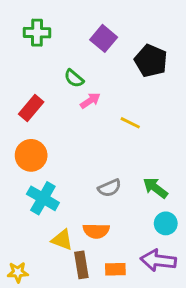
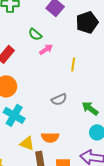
black pentagon: (151, 61) -> (87, 22), turned 30
yellow line: (130, 123) -> (73, 64), turned 72
gray semicircle: (109, 188) -> (59, 99), moved

